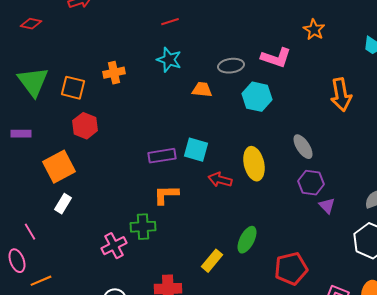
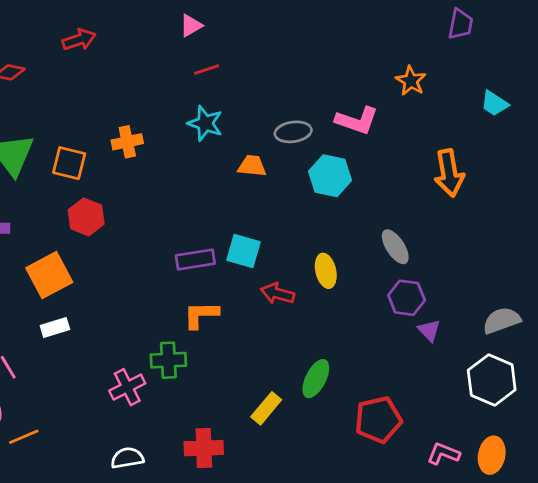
yellow ellipse: (254, 164) -> (326, 271), size x0.7
white rectangle: (63, 204) -> (55, 328), turned 42

